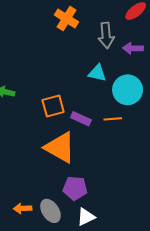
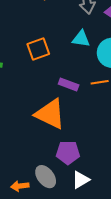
orange square: (53, 106) -> (38, 49), moved
orange arrow: (23, 208) -> (20, 186), moved

